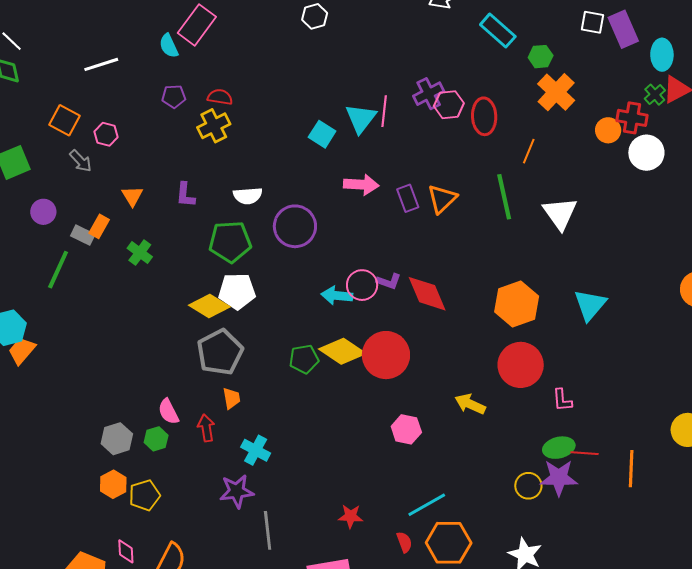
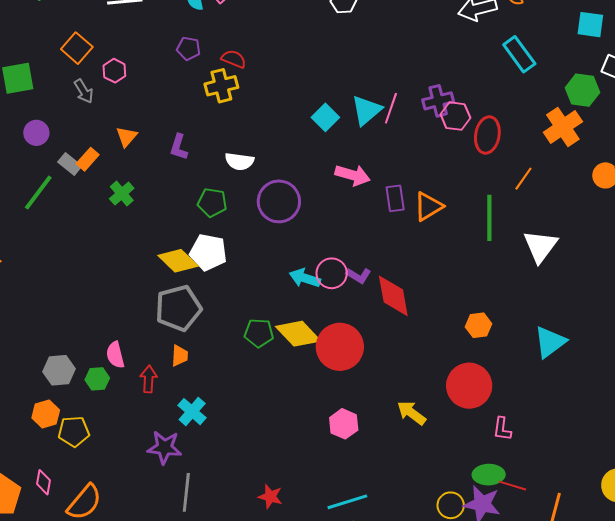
green hexagon: (541, 57) -> (582, 90), moved, size x1.4
green pentagon: (230, 242) -> (212, 202), size x0.7
orange hexagon: (517, 304) -> (478, 325), size x0.6

